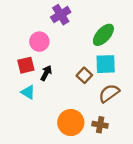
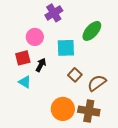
cyan square: (106, 64) -> (66, 48), moved
brown square: (84, 75) -> (75, 75), moved
brown cross: (100, 125) -> (89, 111), size x1.5

